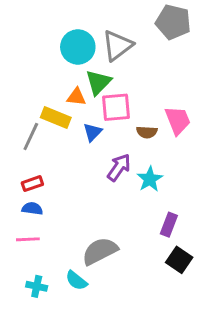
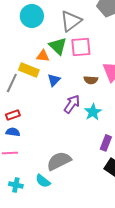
cyan circle: (78, 47) -> (32, 16), moved
green triangle: (98, 82) -> (58, 46), turned -30
pink square: (116, 107) -> (81, 47), moved

